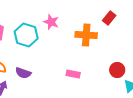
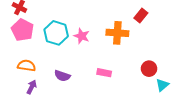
pink star: (51, 22) -> (82, 36), moved
purple semicircle: (23, 73) -> (62, 76), moved

